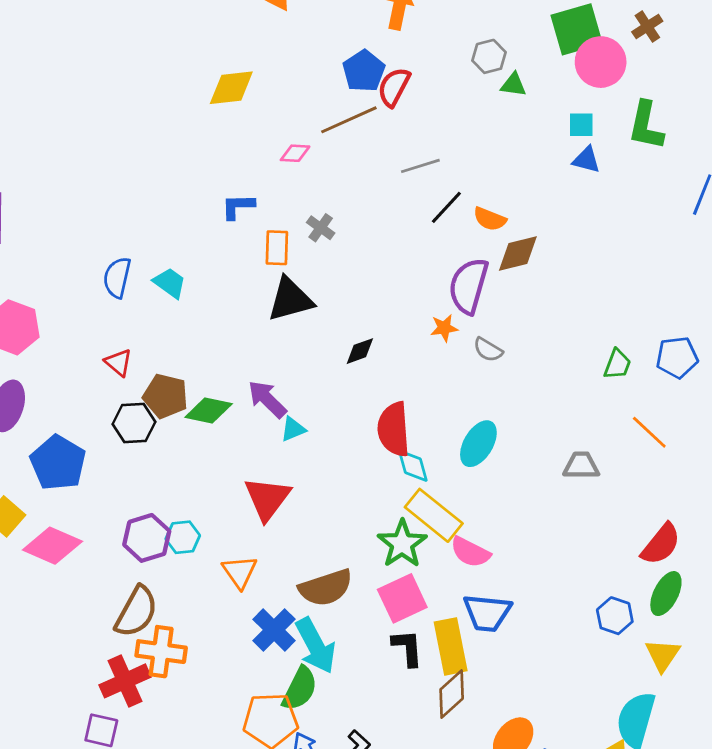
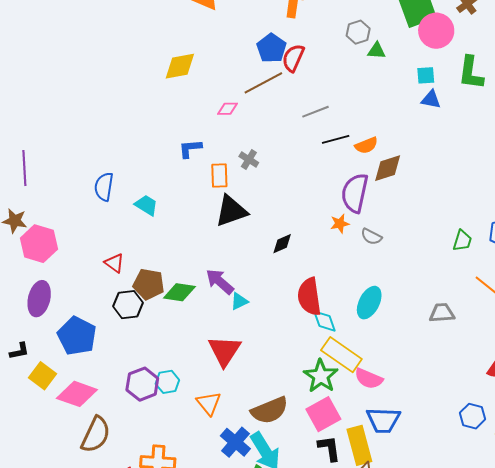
black line: (446, 207) -> (336, 139), turned 36
orange semicircle: (490, 219) -> (366, 145), turned -40
blue semicircle: (117, 278) -> (104, 187), moved
brown semicircle: (136, 612) -> (96, 435), moved

